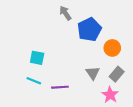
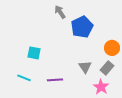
orange circle: (112, 48) -> (112, 48), moved
cyan line: (34, 81) -> (24, 78), moved

